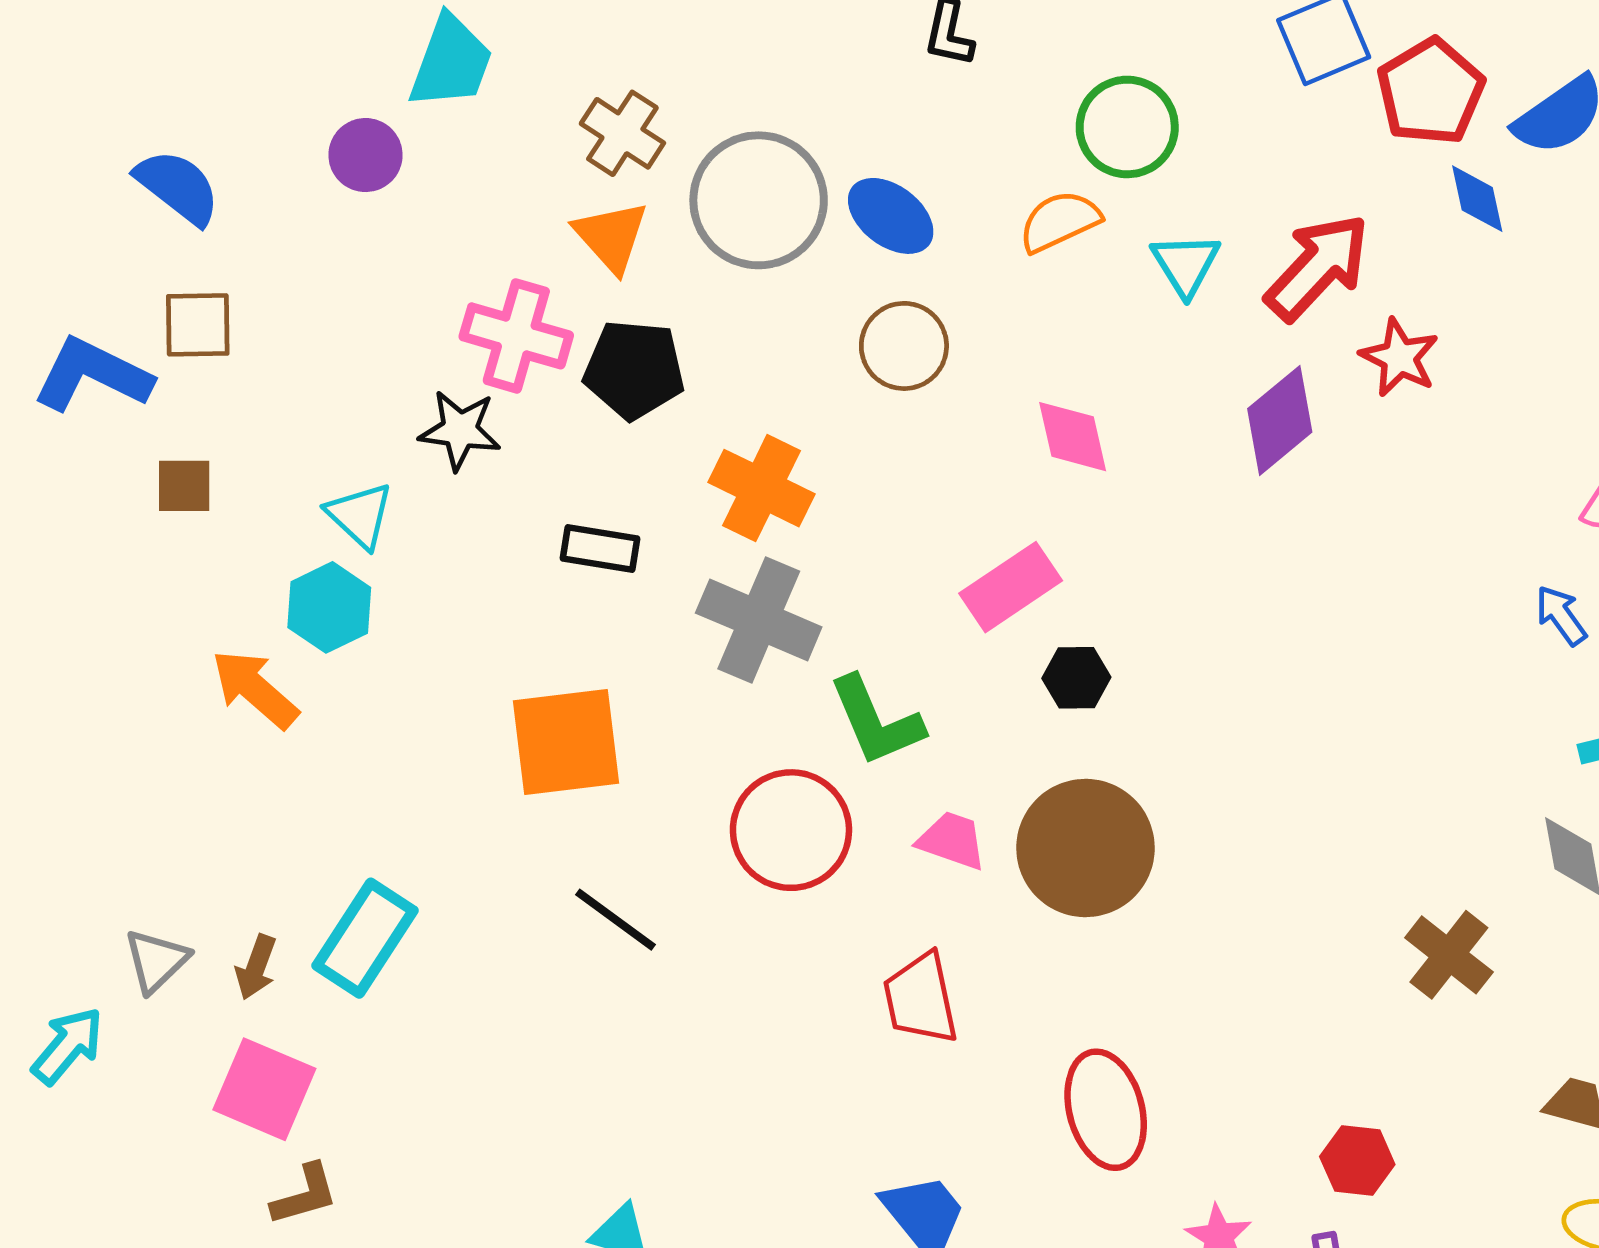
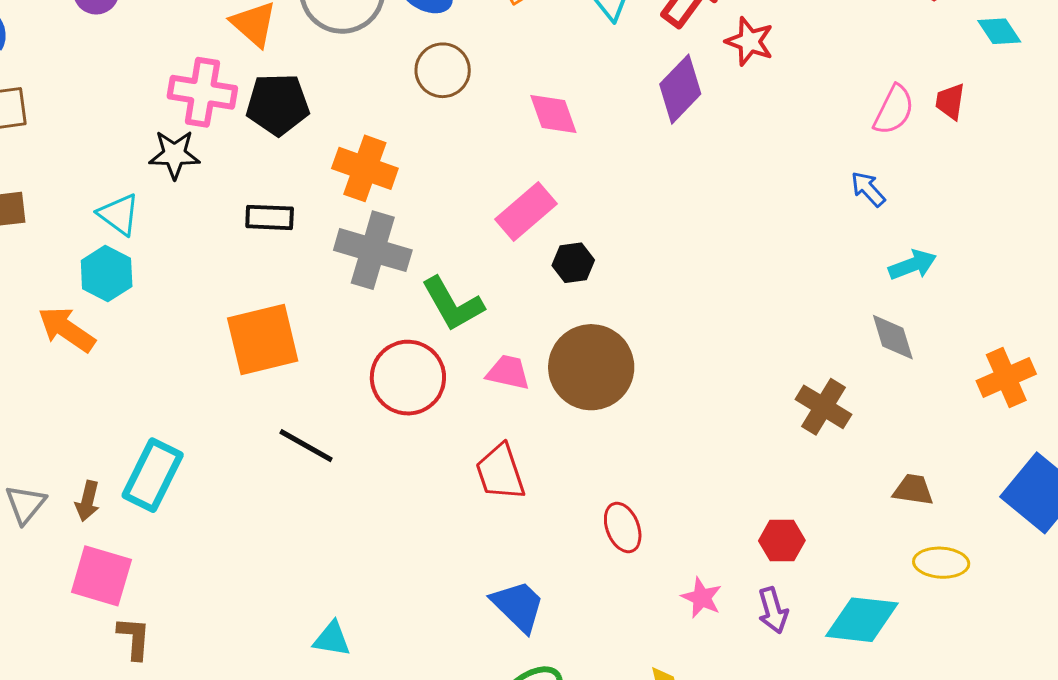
red ellipse: (1106, 1110) -> (623, 527), size x0.7
brown L-shape: (305, 1195) -> (134, 638), turned -63

